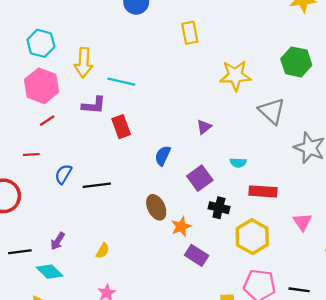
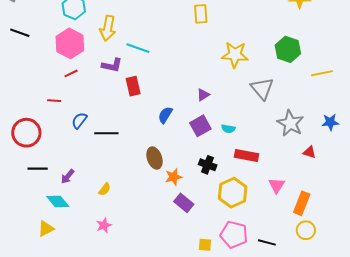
purple square: (200, 178) -> (200, 126), moved
black line: (20, 252) -> (38, 169), moved

